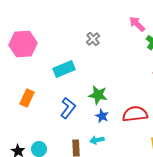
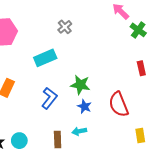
gray cross: (93, 39) -> (65, 27), moved
red semicircle: (135, 114) -> (119, 104), turned -105

